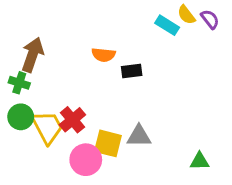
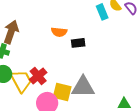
cyan rectangle: (167, 25) -> (102, 12), turned 35
gray triangle: (139, 136) -> (83, 87), size x1.4

